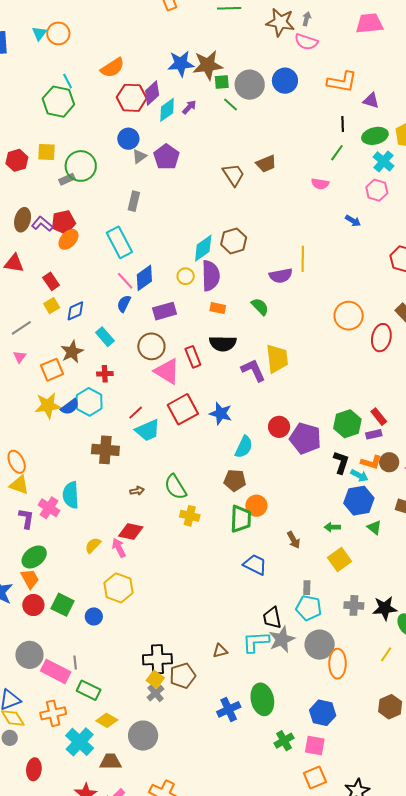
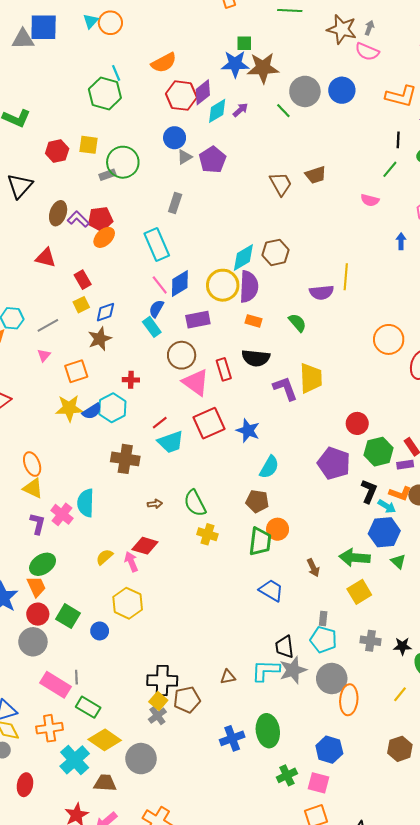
green square: (222, 82) -> (244, 43), moved
blue arrow: (353, 221) -> (401, 241), turned -126
yellow circle: (186, 276) -> (223, 285), size x1.8
cyan rectangle: (105, 337) -> (152, 327), moved
brown star: (72, 352) -> (100, 339), moved
red circle: (279, 427) -> (357, 423), moved
green arrow: (332, 527) -> (355, 558), size x1.8
black star: (385, 608) -> (402, 646), size x0.7
gray circle: (29, 655) -> (33, 642), moved
yellow diamond: (107, 720) -> (105, 740), size x1.4

